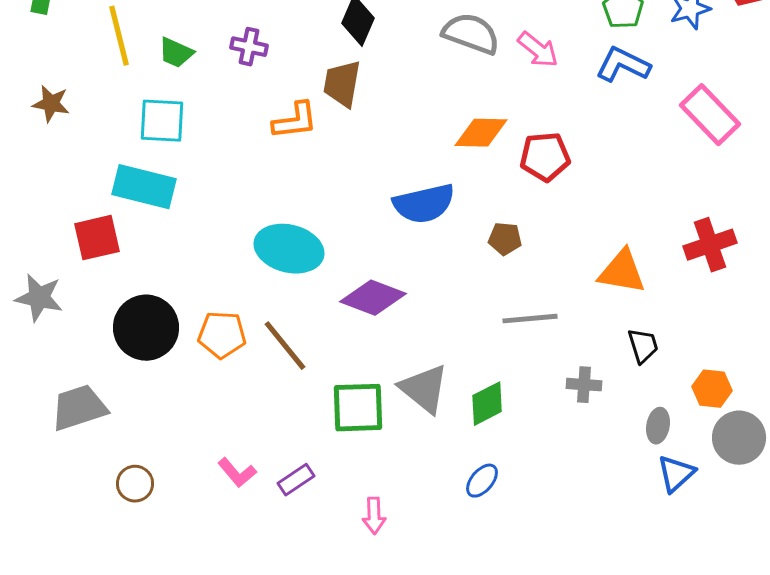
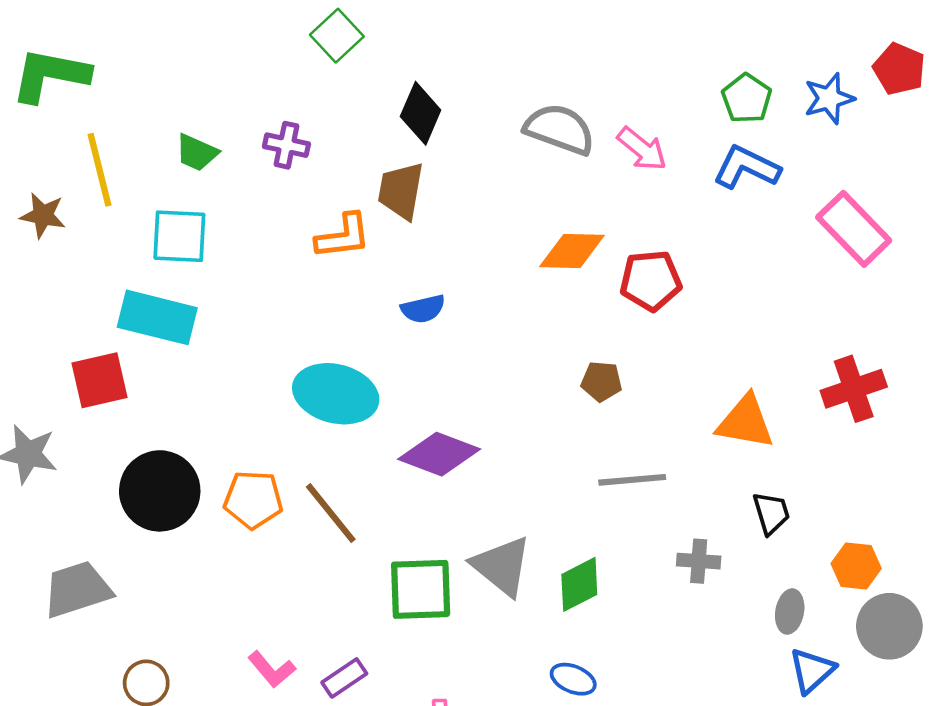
yellow line: (119, 36) -> (99, 170), moved
blue semicircle: (424, 204) -> (423, 309), moved, size x0.6
blue ellipse: (482, 481) -> (573, 679), turned 72

